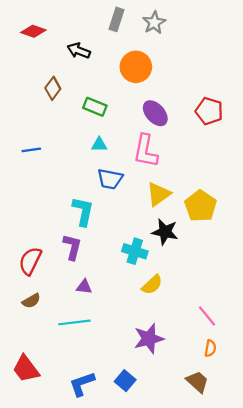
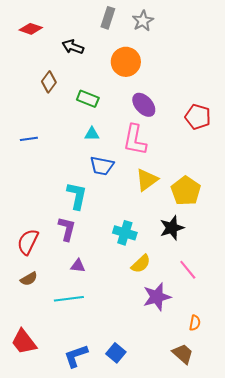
red pentagon: (209, 111) -> (198, 117), moved
black star: (165, 232) -> (172, 228), moved, turned -30
pink line: (207, 316) -> (188, 270), moved
purple star: (149, 339) -> (157, 297), moved

